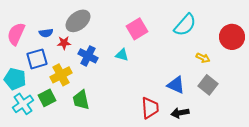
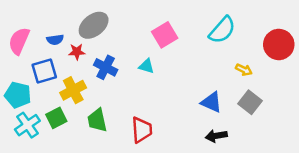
red trapezoid: (150, 108) -> (142, 130), moved

